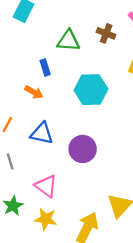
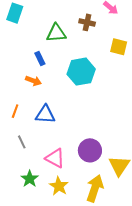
purple circle: (83, 149) -> (90, 150), moved
yellow star: (46, 219) -> (59, 186), turned 30

